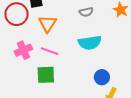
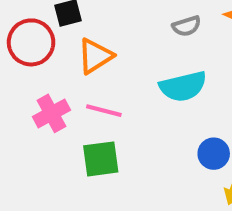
gray semicircle: (86, 12) -> (187, 26), moved
orange triangle: (48, 24) -> (95, 56), turned 30

